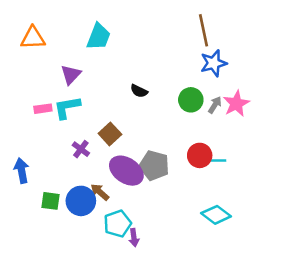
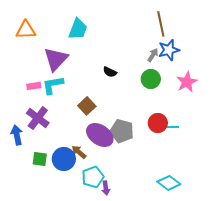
purple triangle: (71, 75) -> (56, 59), size x1.5
gray arrow: (215, 105) -> (153, 55), moved
purple cross: (81, 149) -> (38, 118), moved, size x1.6
cyan diamond: (216, 215) -> (169, 183), moved

